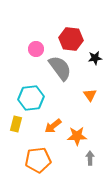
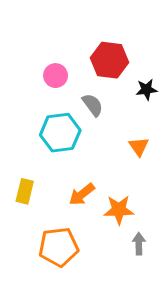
gray semicircle: (60, 68) -> (93, 105), size x0.6
cyan hexagon: (31, 98) -> (60, 133), moved

